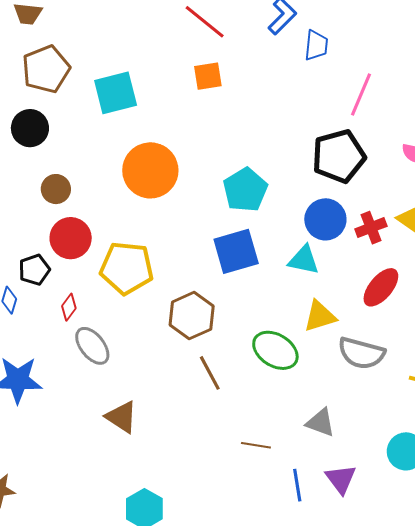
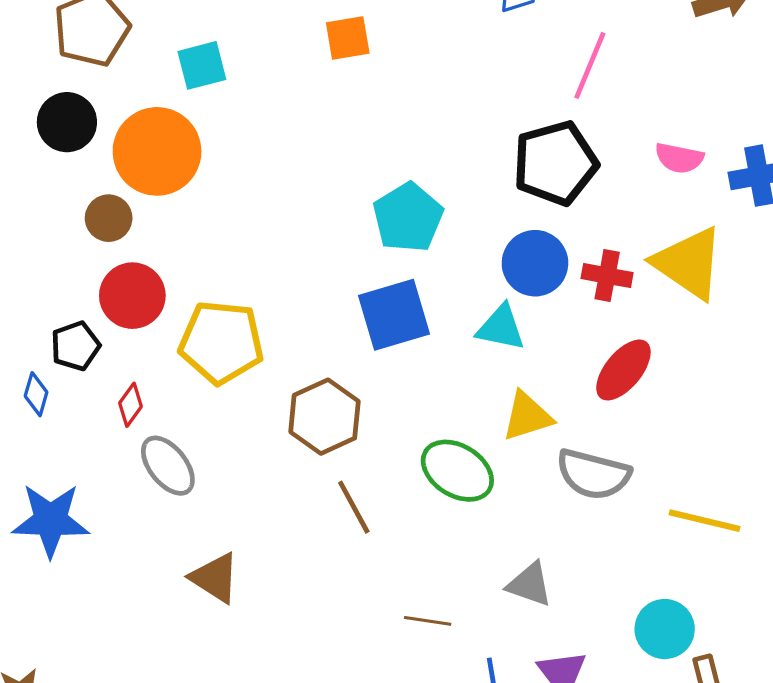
cyan square: (116, 93) -> (202, 65), size x0.7
orange circle: (150, 170) -> (157, 151), moved
red cross: (371, 228) -> (607, 276), turned 32

